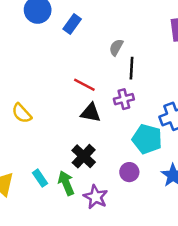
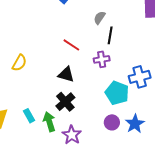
yellow semicircle: (22, 113) -> (19, 63), turned -114
black triangle: (91, 113) -> (66, 75), moved
purple circle: (129, 172) -> (112, 122), moved

